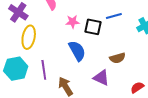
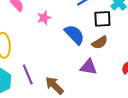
black square: (93, 27) -> (102, 19), moved
blue semicircle: (77, 51) -> (74, 35), moved

